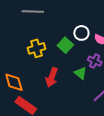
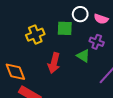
green square: (65, 45) -> (65, 28), turned -35

